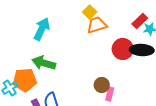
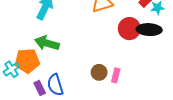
brown circle: (102, 85) -> (99, 72), moved

